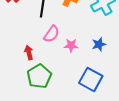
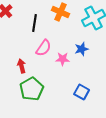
blue star: (99, 44) -> (82, 49), moved
blue square: (91, 79) -> (82, 92), size x0.7

